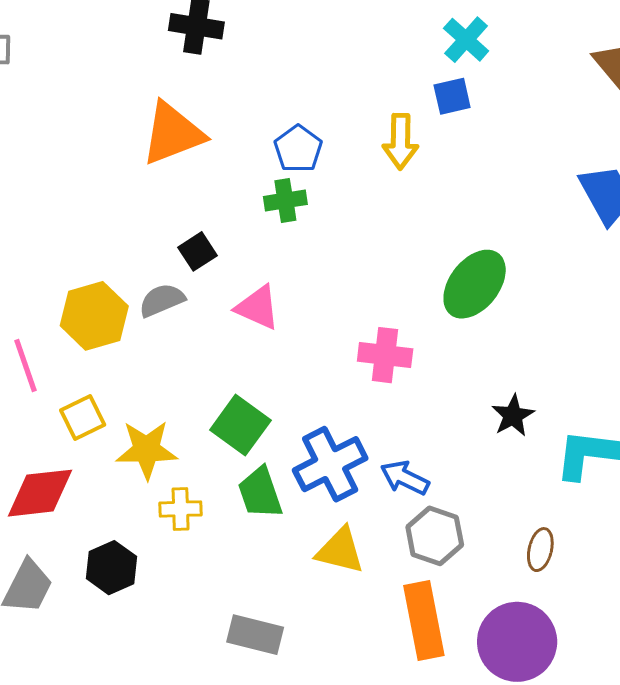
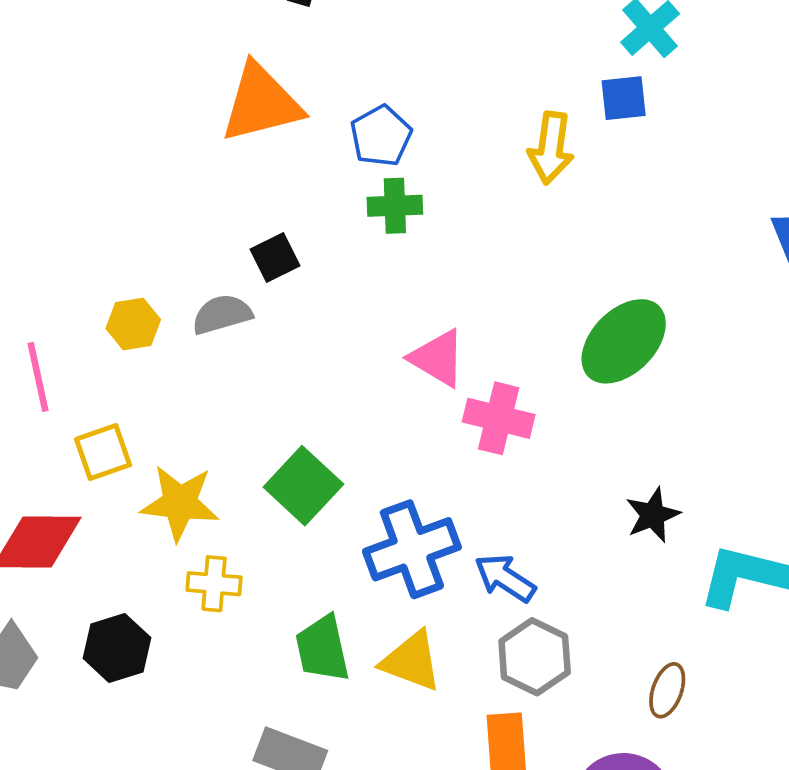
blue pentagon: (298, 149) -> (381, 136), moved
pink triangle: (258, 308) -> (438, 358), moved
yellow hexagon: (94, 316) -> (133, 324), size x0.6
green trapezoid: (260, 493) -> (322, 649), moved

